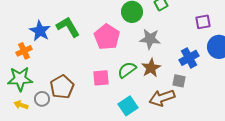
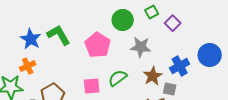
purple square: (203, 22) -> (173, 23), moved, turned -35
orange cross: (24, 51) -> (28, 66), moved
brown star: (151, 68) -> (153, 76), moved

